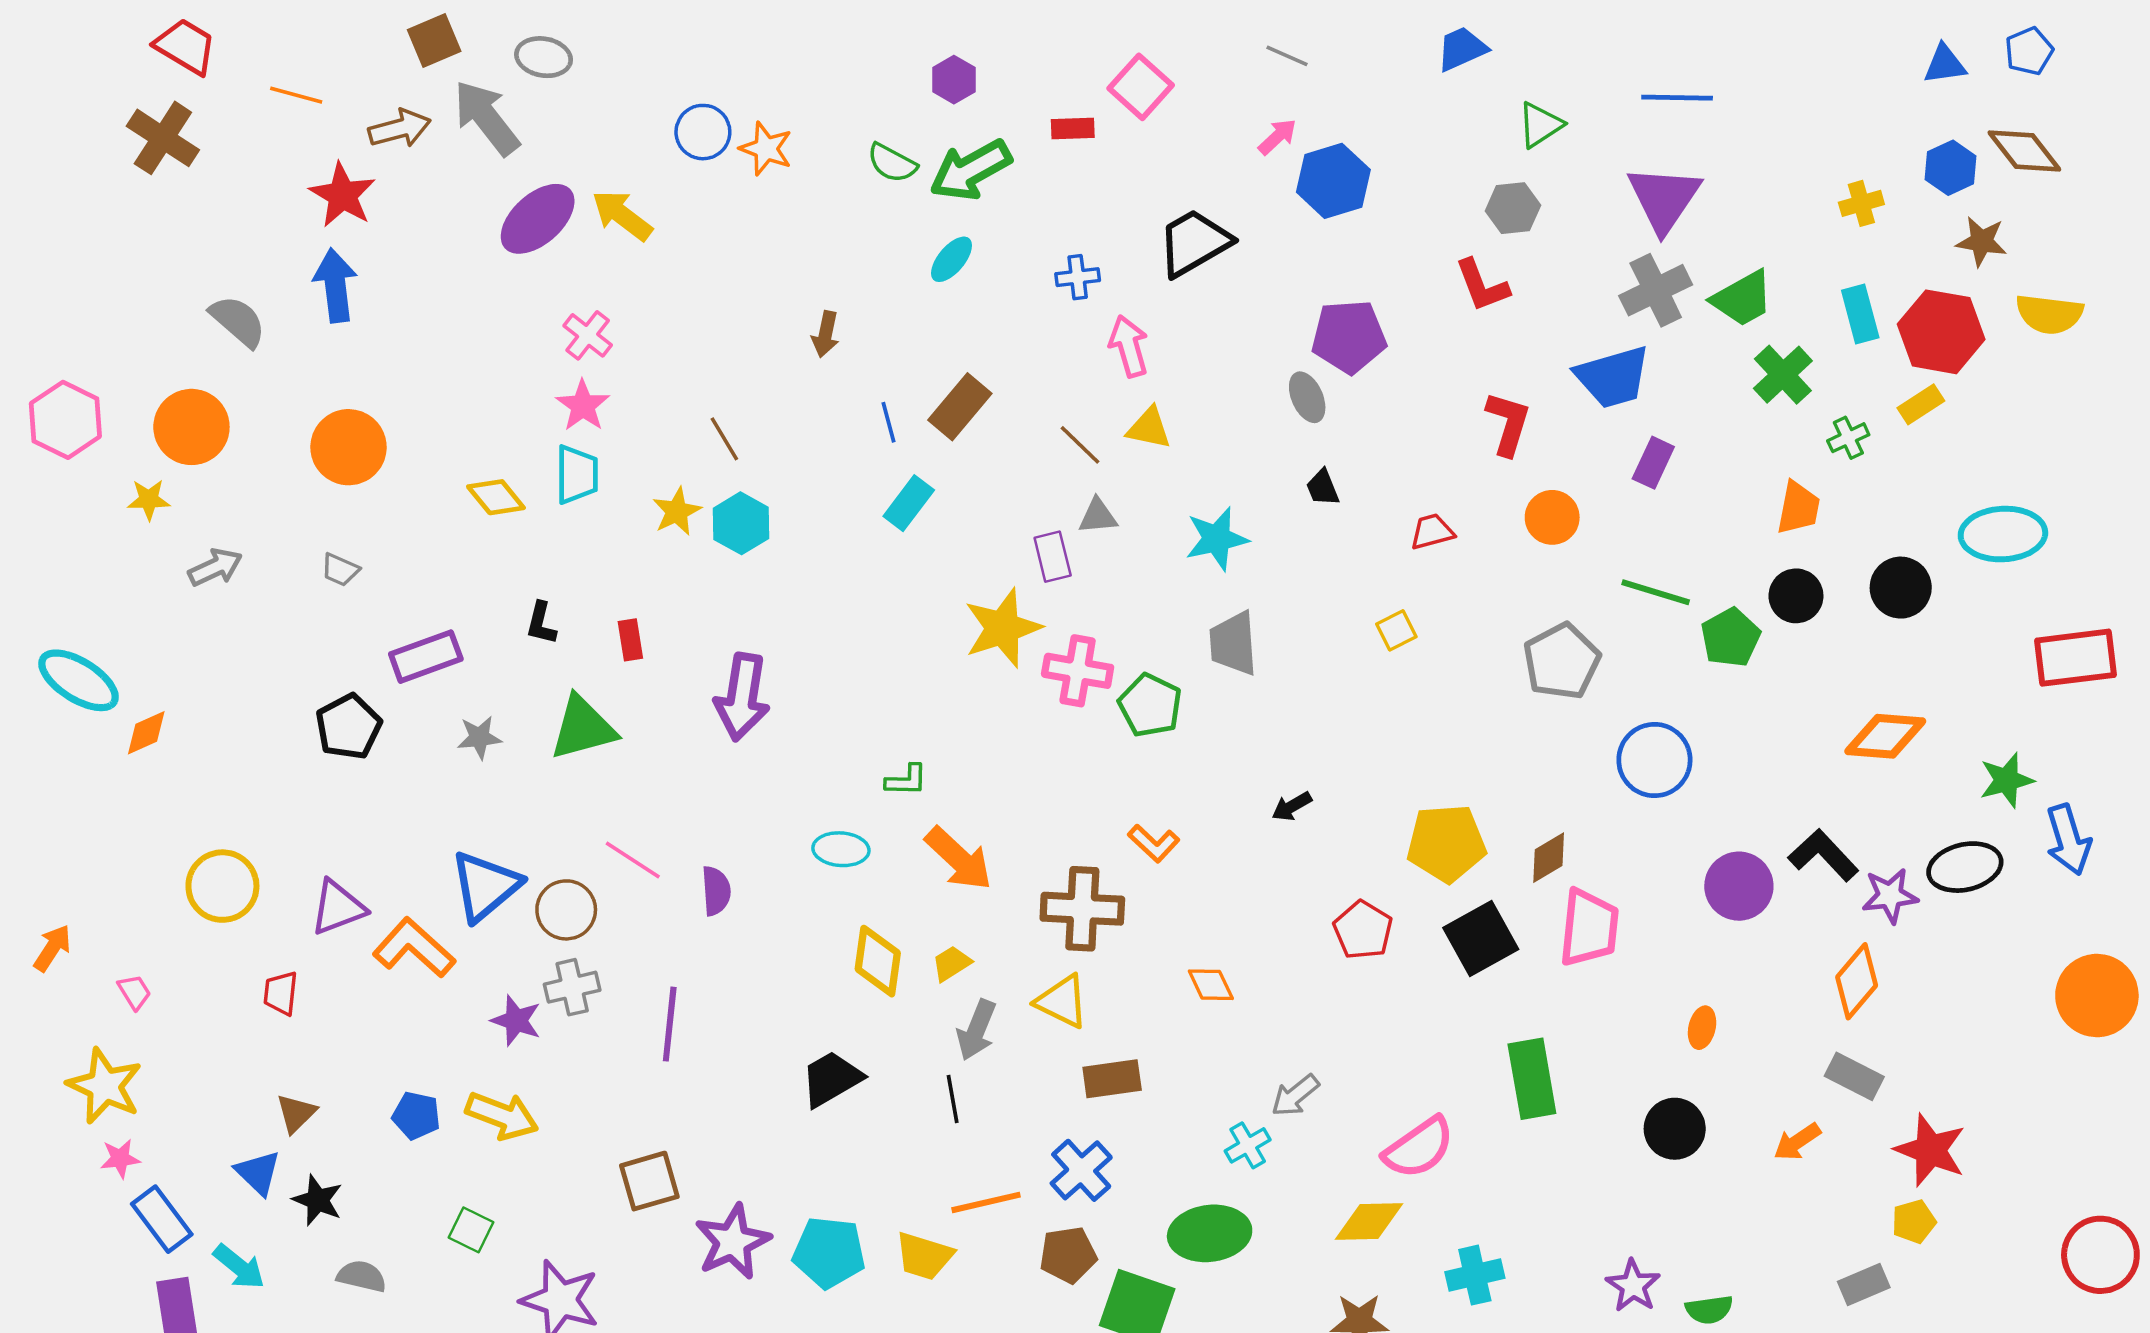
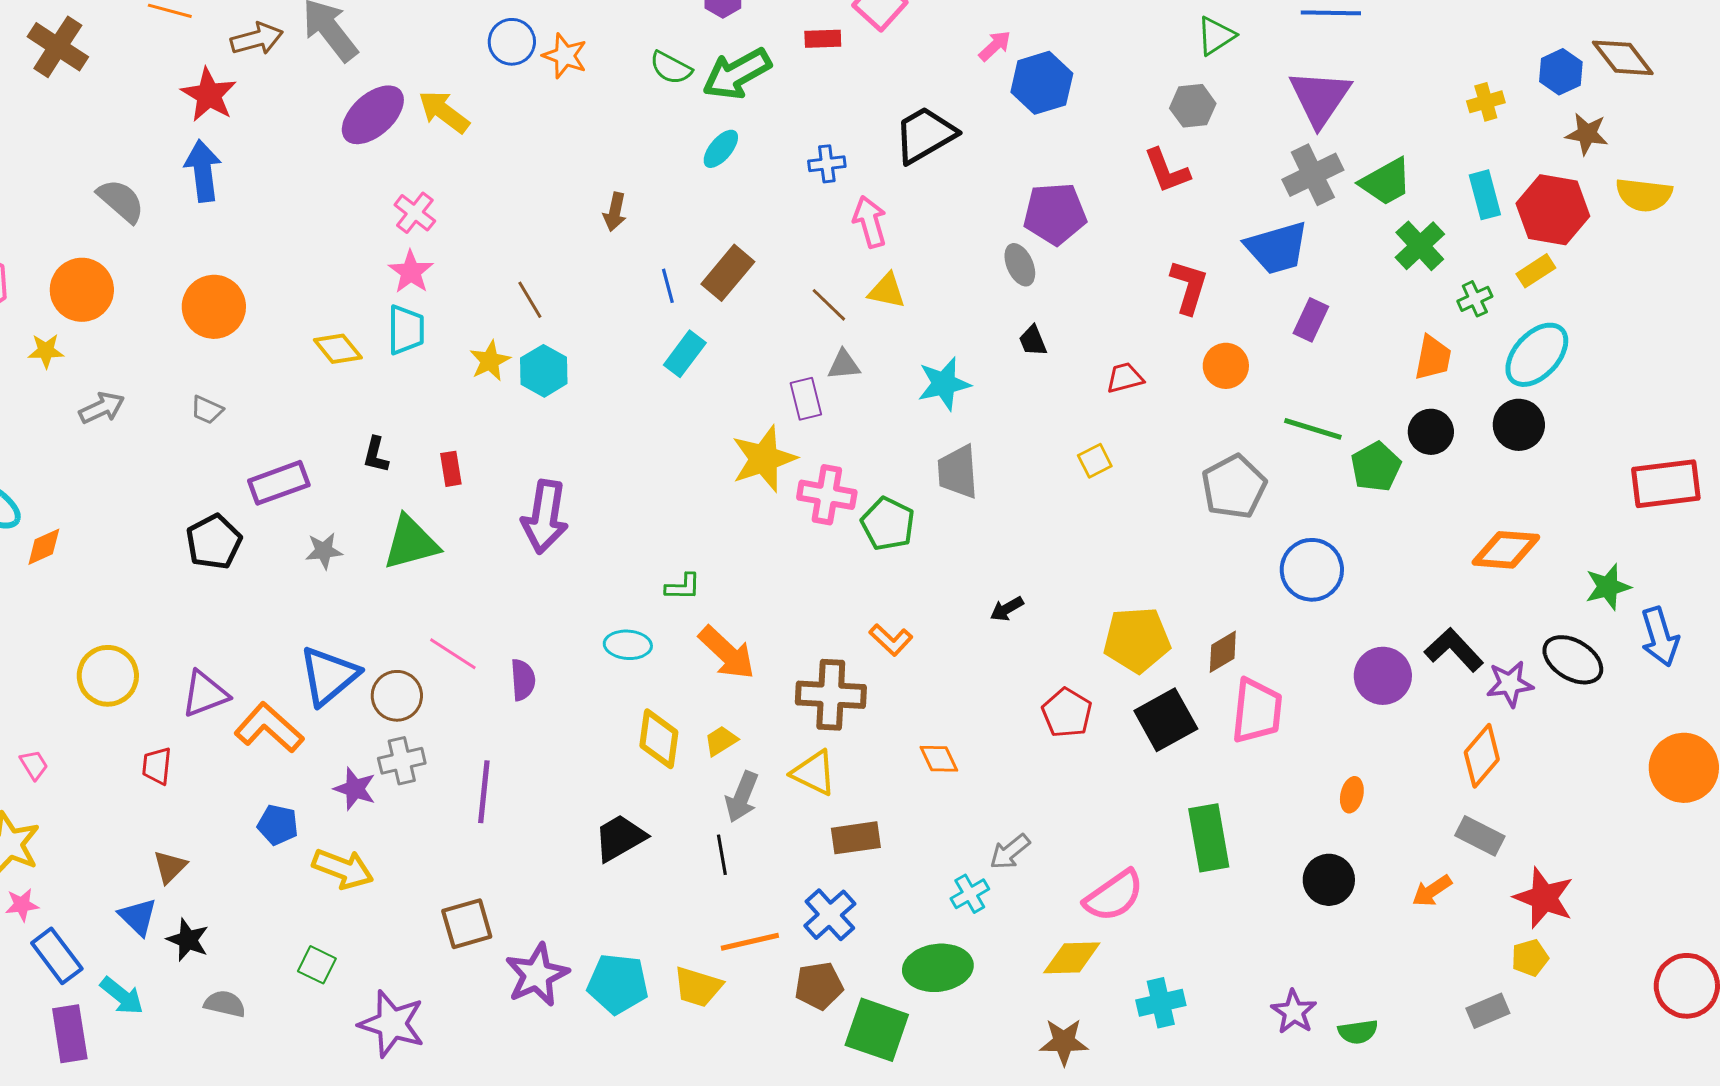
cyan ellipse: (2003, 534) -> (1537, 355), moved, turned -44
black ellipse: (1965, 867) -> (1573, 660), turned 44
blue pentagon: (416, 1116) -> (278, 825), moved

